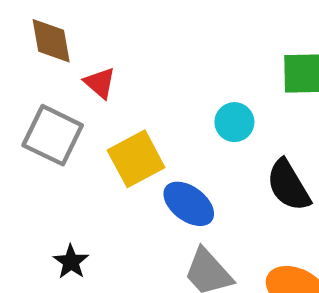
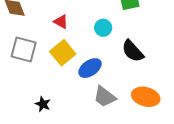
red triangle: (100, 83) -> (61, 22), moved
blue ellipse: (189, 204) -> (90, 68), turned -60

